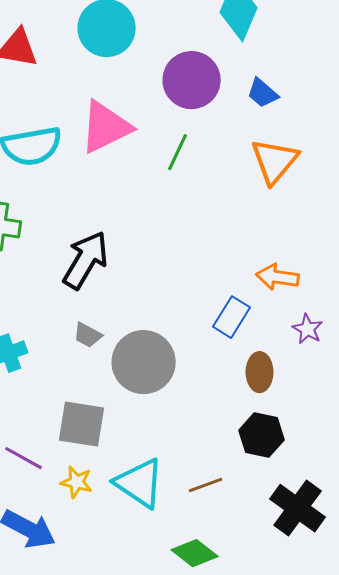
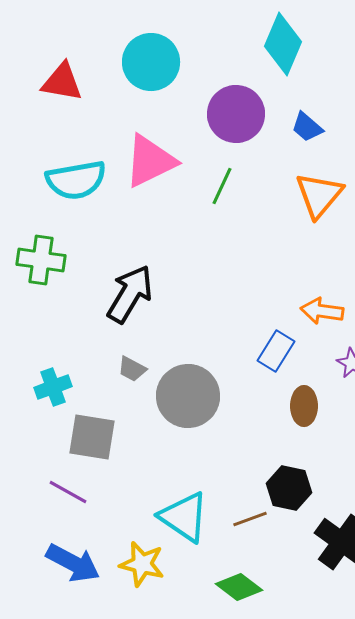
gray square: (82, 424) -> (92, 437), moved
black hexagon: (262, 435) -> (289, 488), moved
yellow star: (77, 482) -> (142, 564), moved, size x1.4

